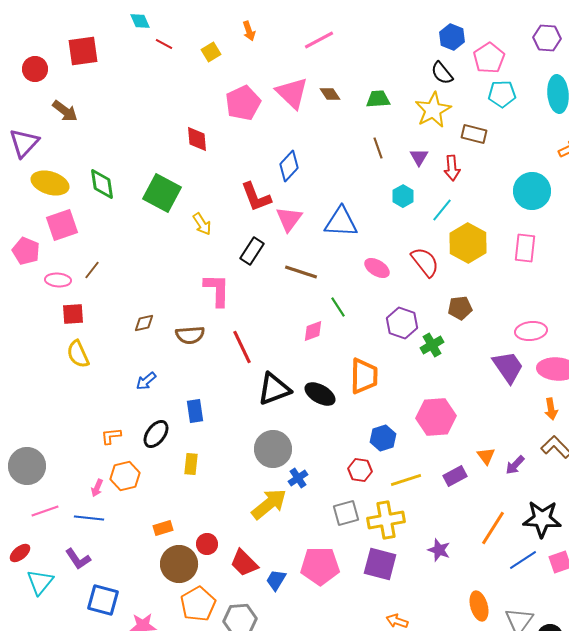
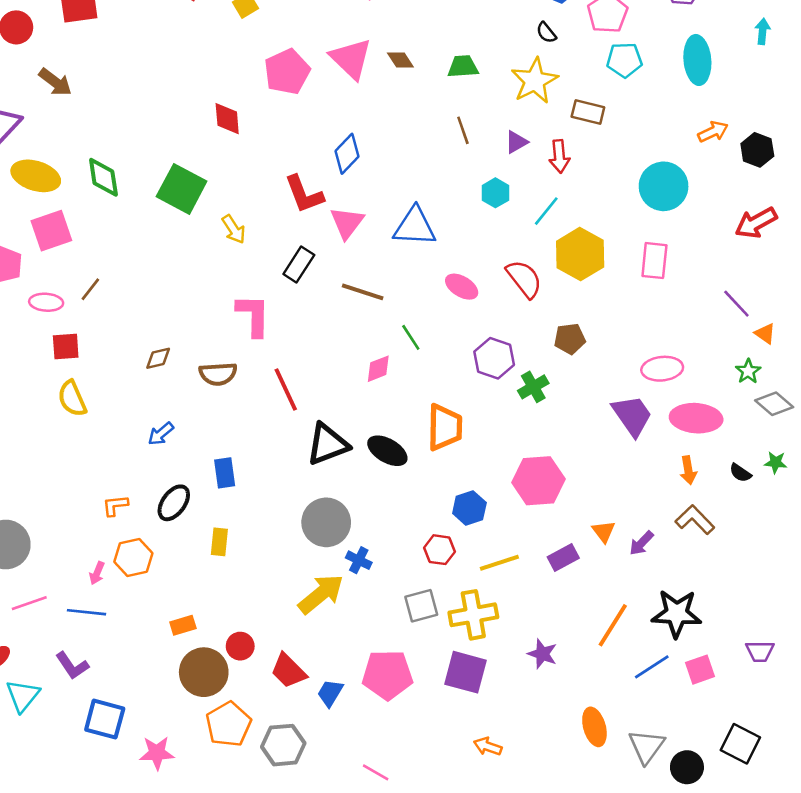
black semicircle: (442, 73) -> (546, 33), size x0.7
purple triangle: (419, 157) -> (516, 142), turned 30
blue cross: (298, 478) -> (359, 560), turned -30

